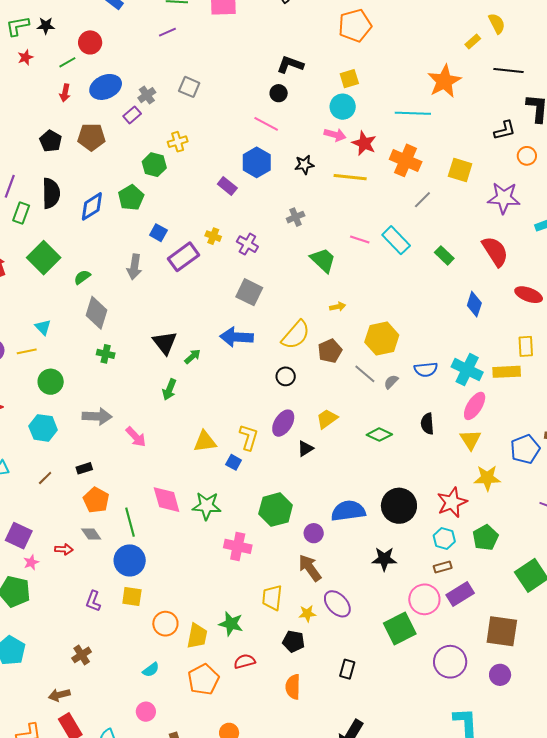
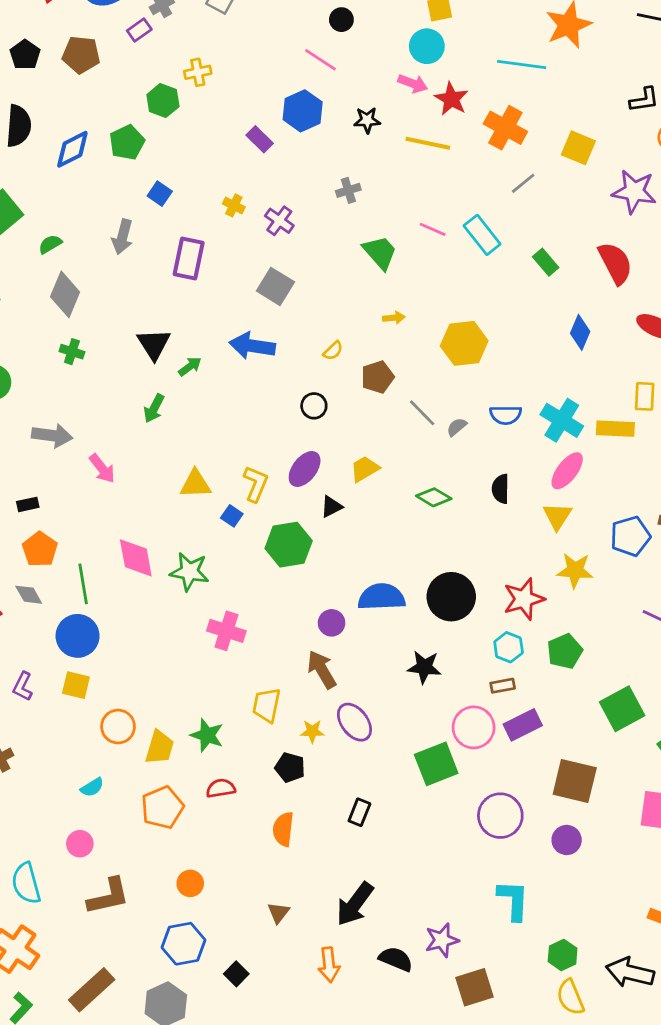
purple rectangle: (184, 257) -> (189, 259), moved, turned -48
yellow semicircle: (296, 335) -> (333, 351), size x0.5
yellow hexagon: (382, 339) -> (464, 343), moved
green hexagon: (276, 510) -> (289, 545), moved

